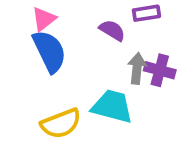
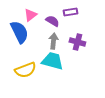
pink triangle: (44, 19) -> (30, 15), moved
gray arrow: (137, 68) -> (53, 41), moved

